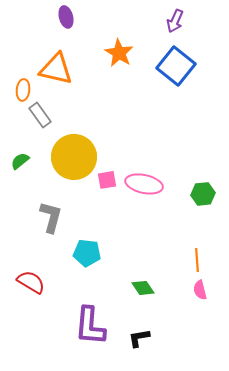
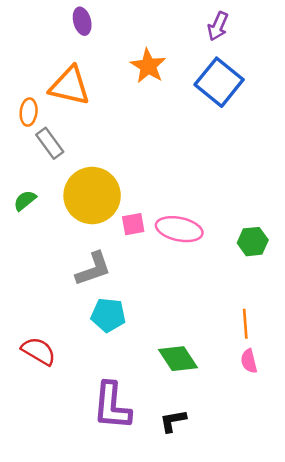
gray L-shape: (51, 217) -> (93, 269), moved, turned 56
green diamond: (143, 288) -> (178, 359), size x1.4

